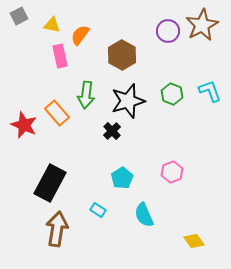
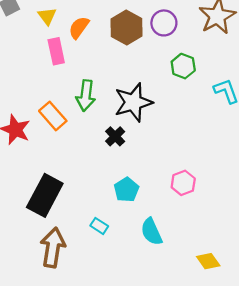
yellow triangle: (52, 25) -> (47, 16), turned 42
purple circle: (168, 31) -> (164, 23), moved
brown hexagon: (122, 55) -> (126, 28), moved
green hexagon: (172, 94) -> (183, 66), moved

